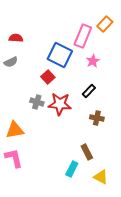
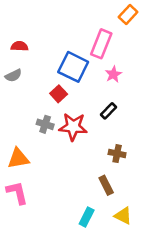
orange rectangle: (105, 24) -> (128, 15), moved
brown cross: (97, 118) -> (117, 154), moved
cyan rectangle: (72, 169) -> (87, 217), moved

